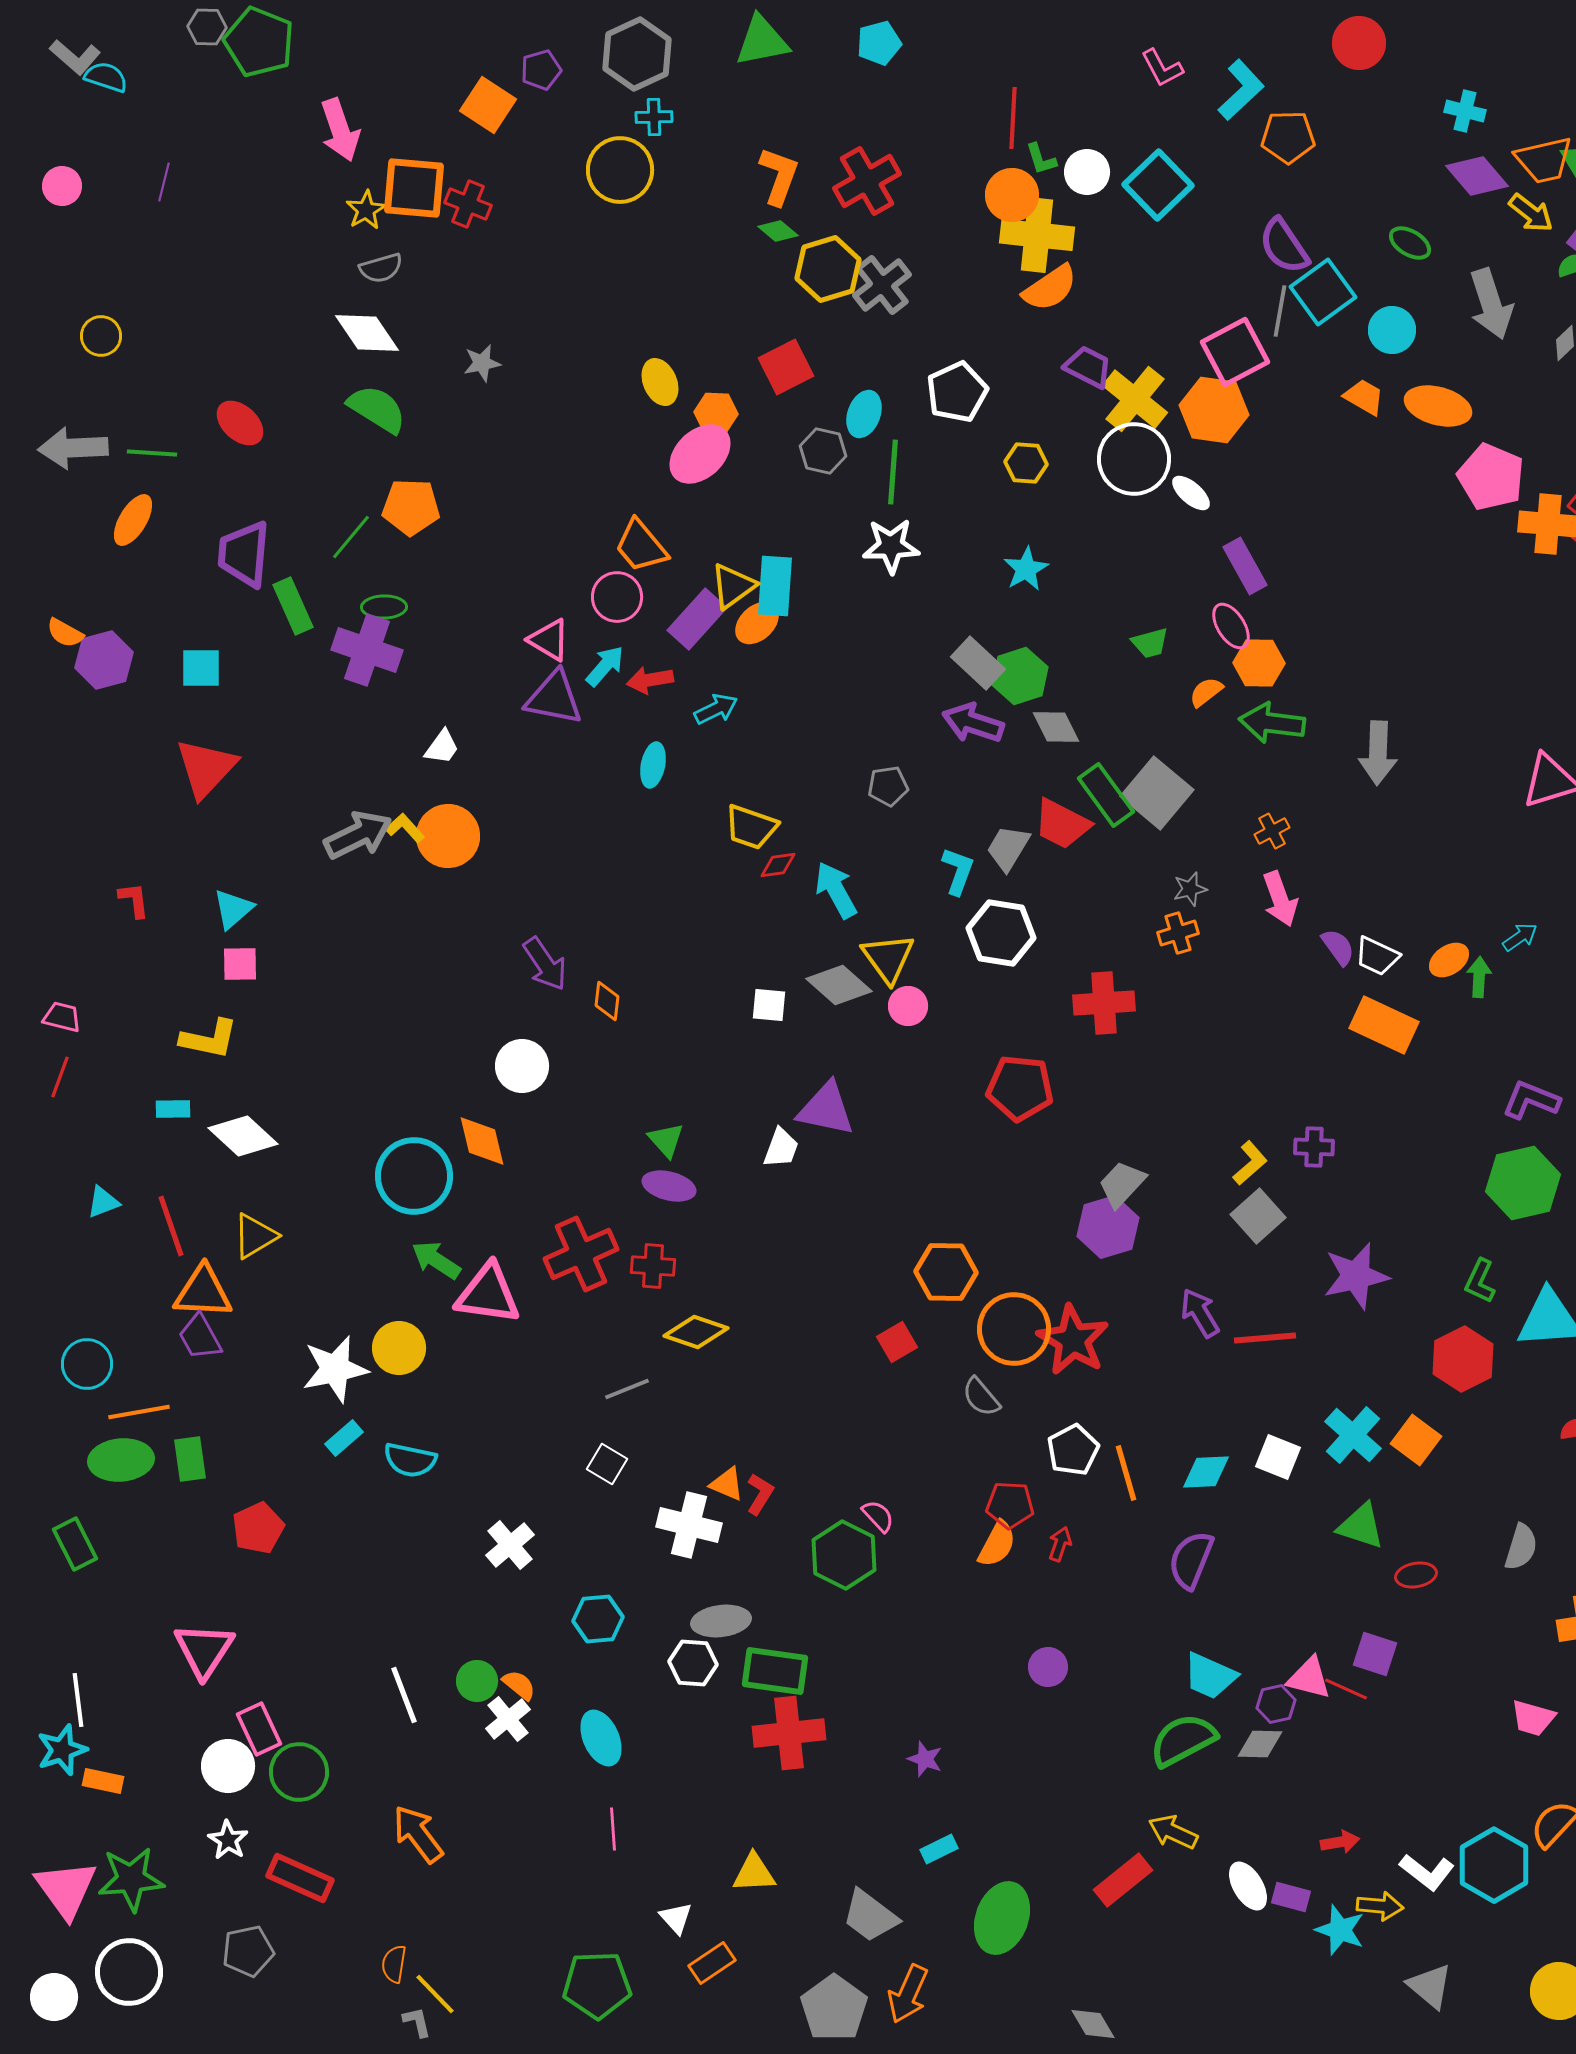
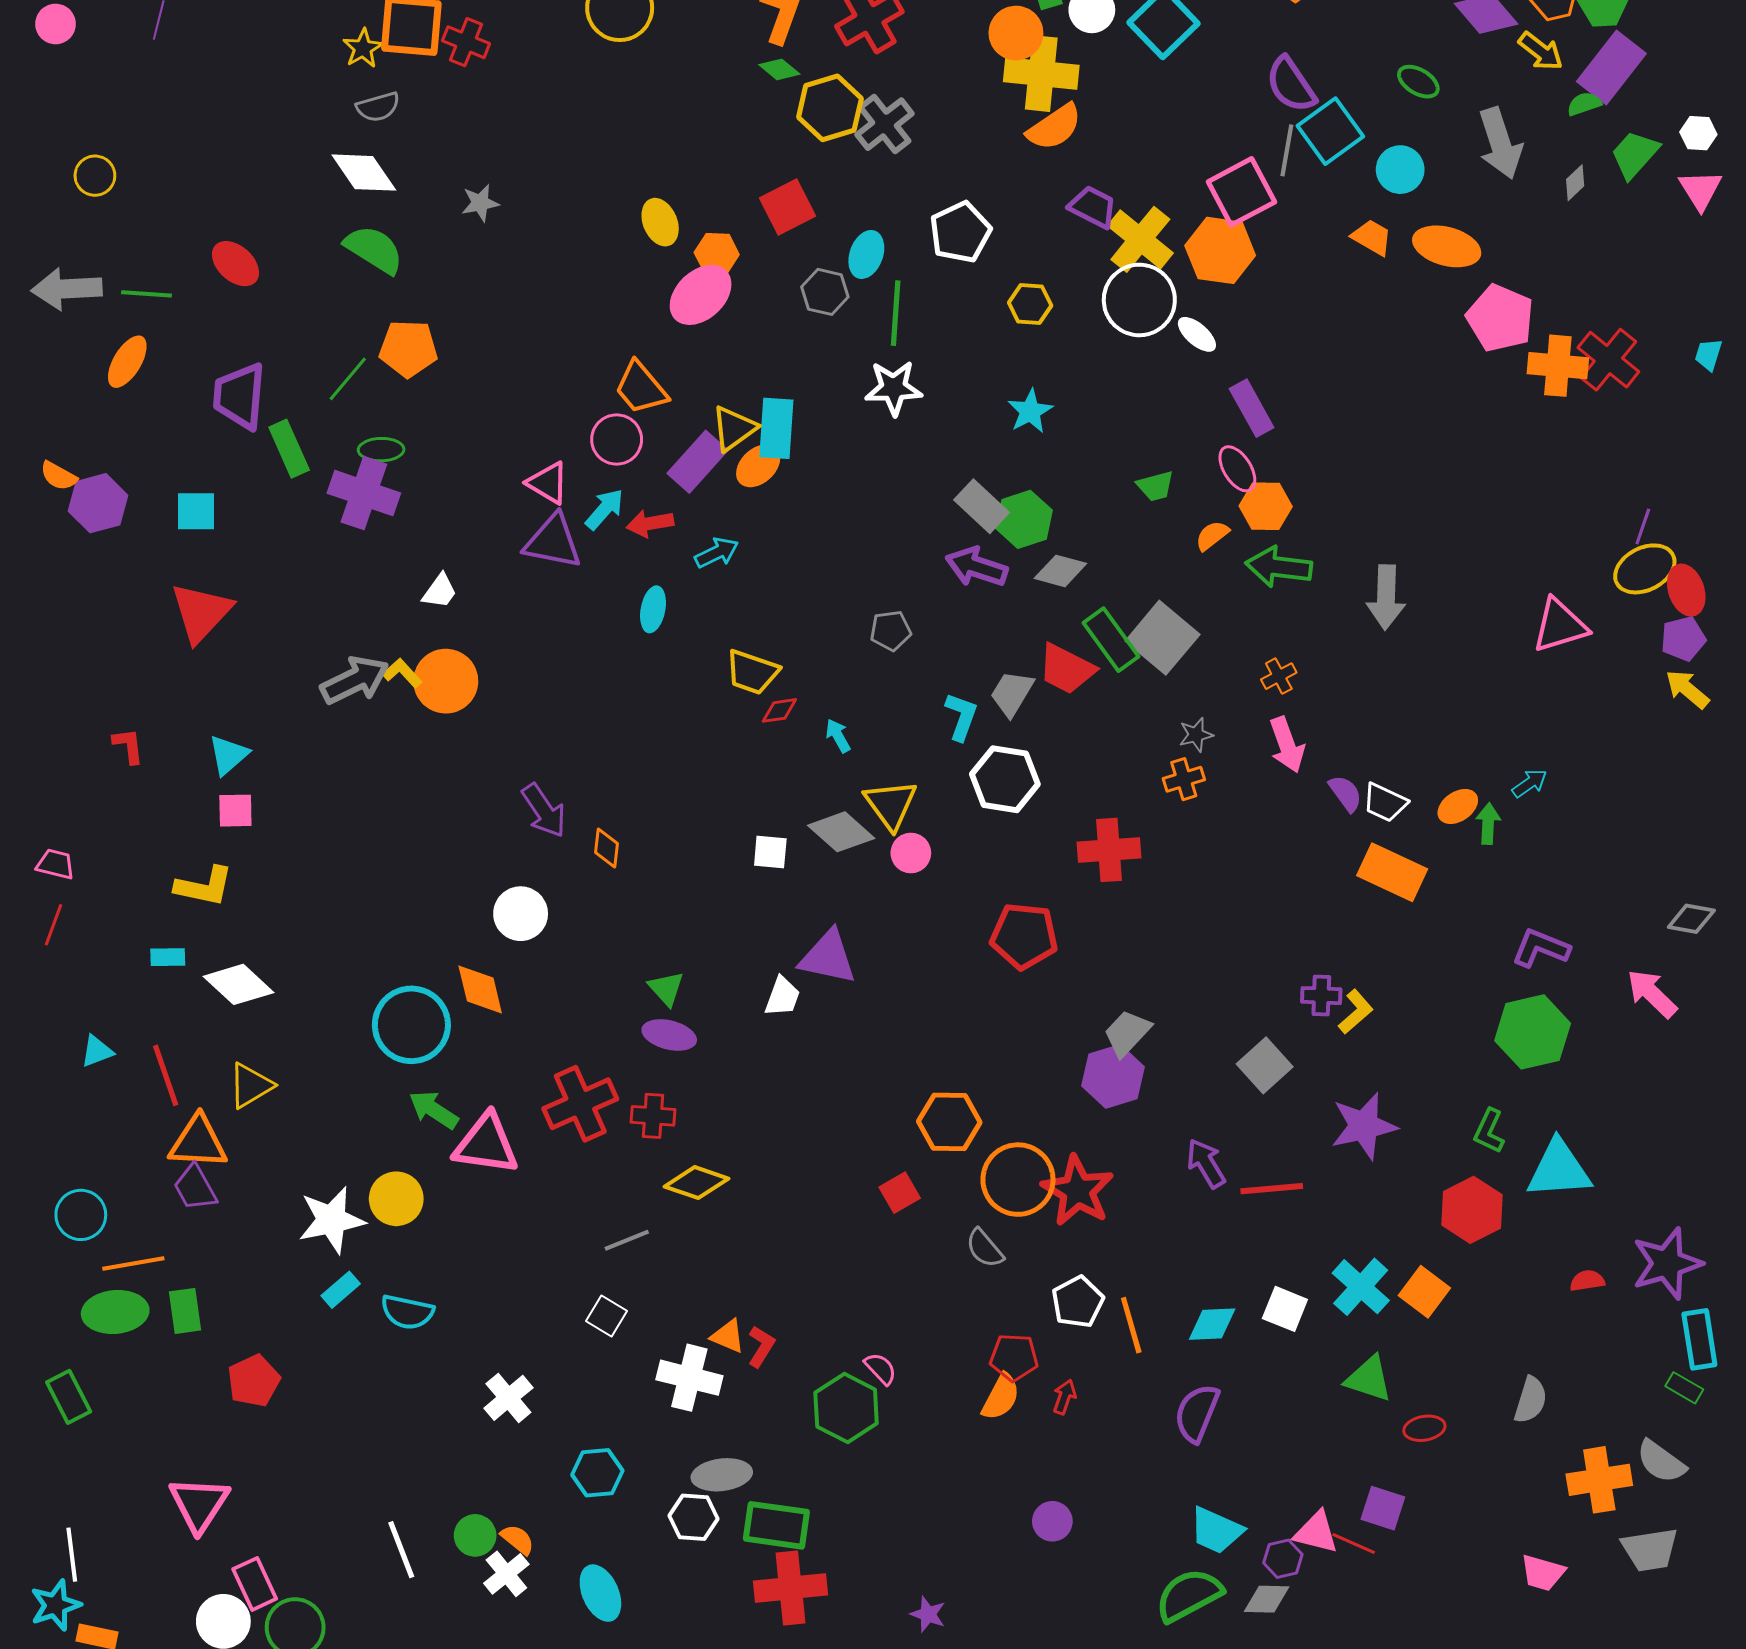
gray diamond: (1056, 727) -> (1060, 571), turned -48
cyan arrow: (836, 890) -> (838, 736), size x0.6
yellow L-shape: (1250, 1163) -> (1356, 1012), moved

